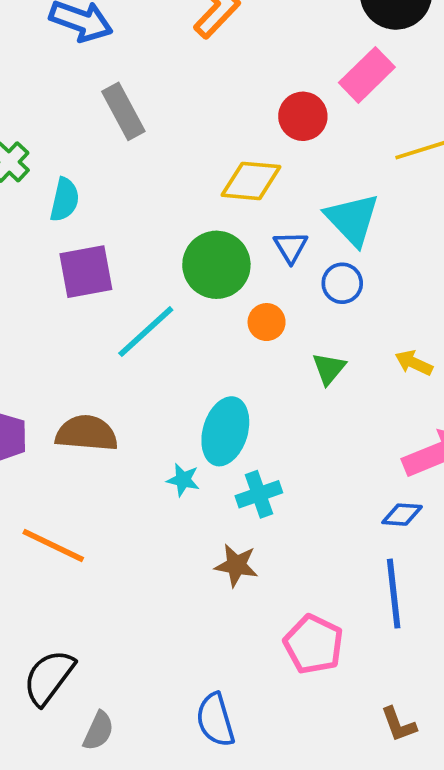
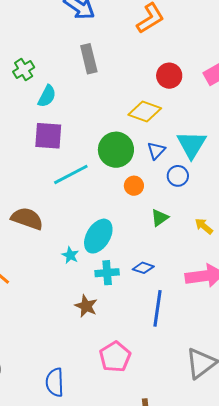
red circle: (303, 116) -> (169, 76), moved
blue diamond: (402, 515) -> (143, 268), moved
blue line: (394, 594) -> (157, 308), moved

